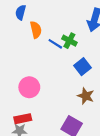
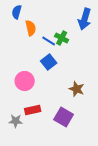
blue square: (82, 67) -> (49, 62), moved
red rectangle: (23, 119) -> (33, 110), moved

